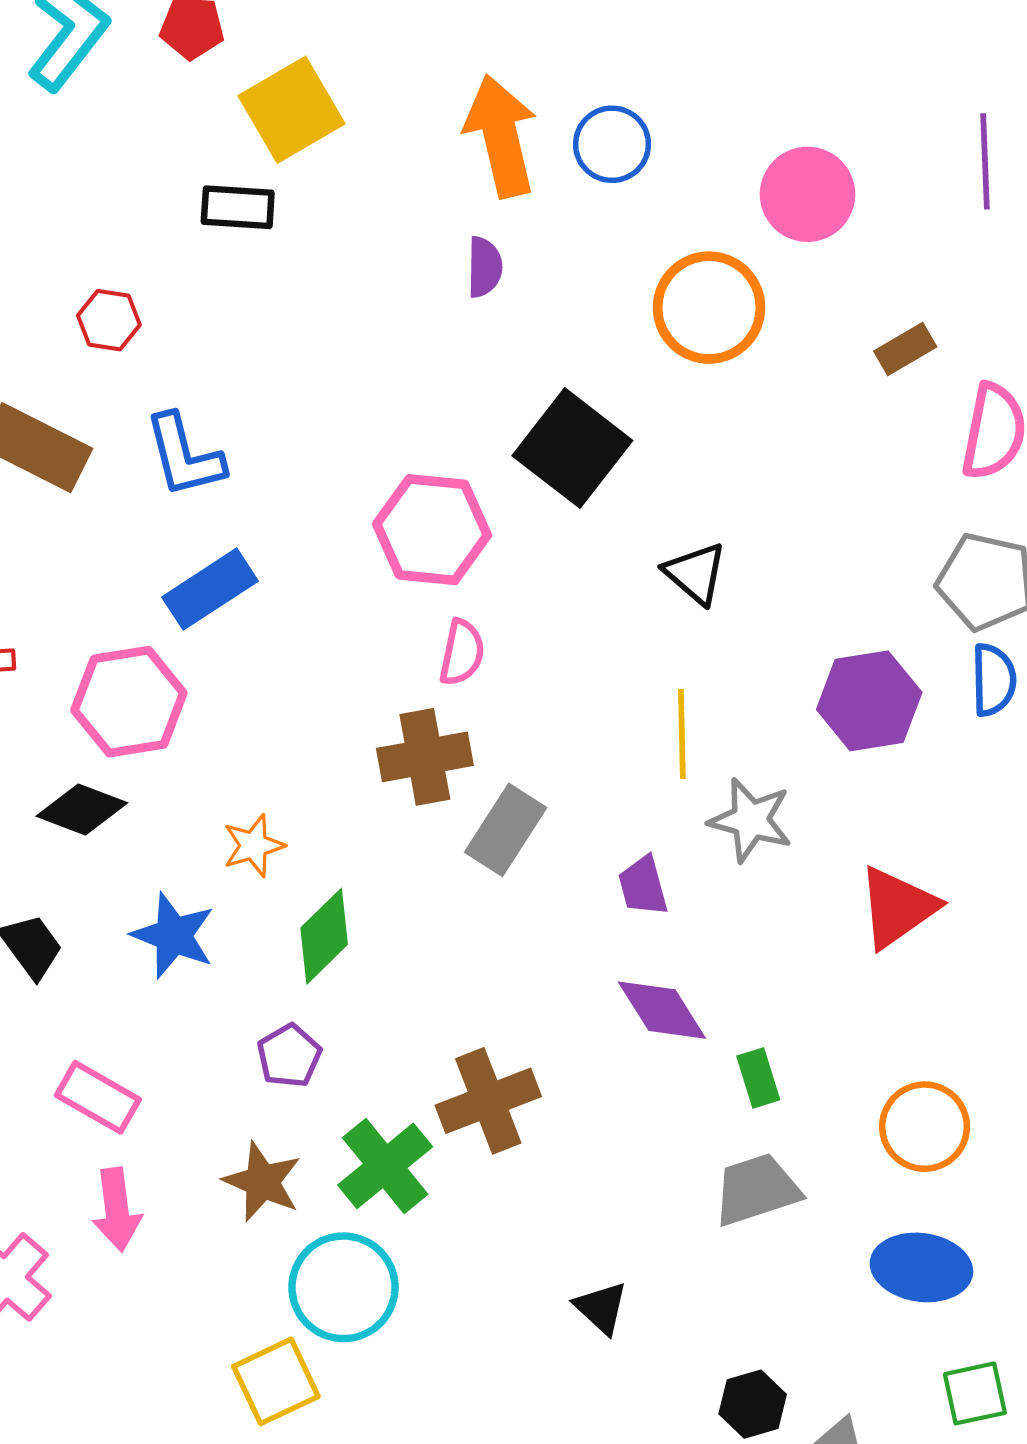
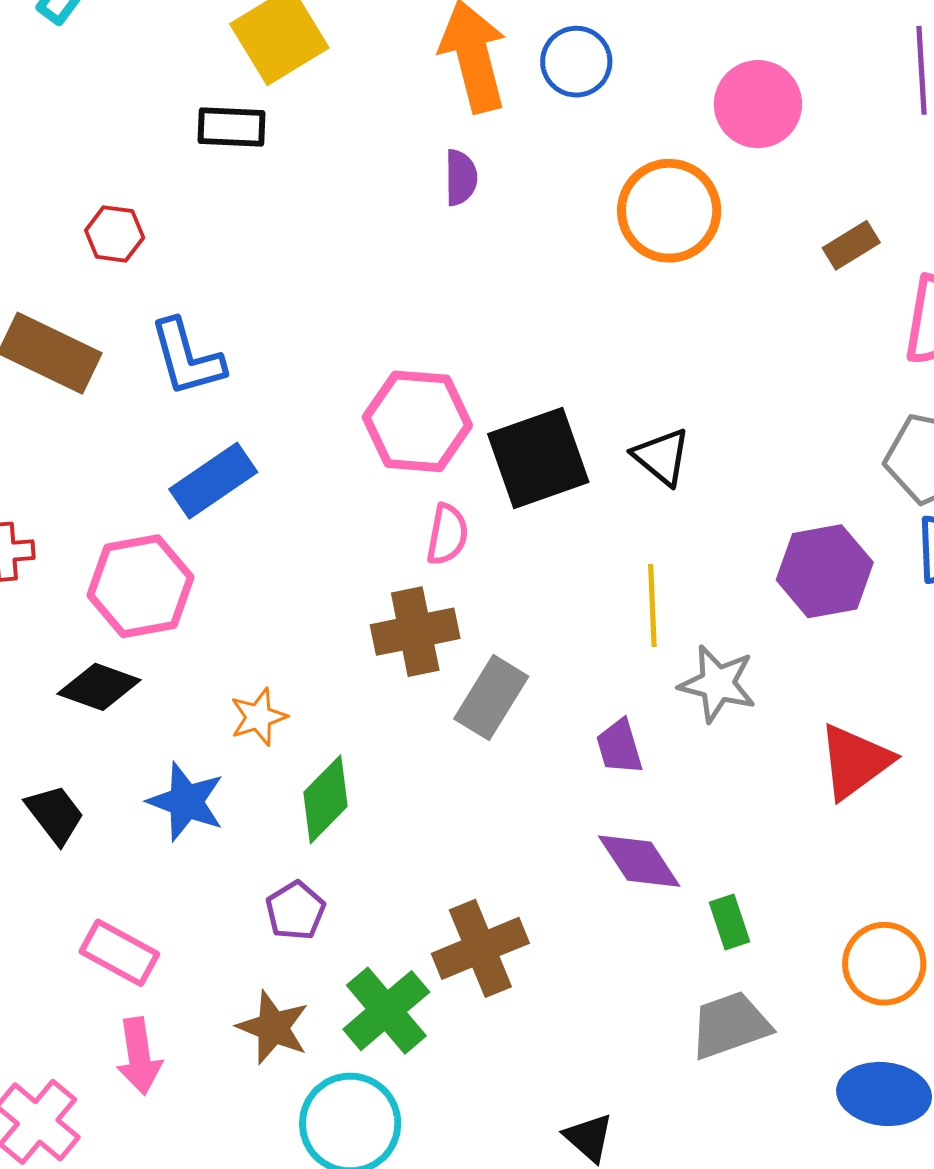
black square: (572, 448) -> (538, 458), moved, turned 34

